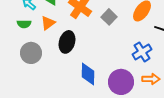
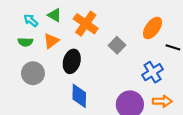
gray square: (109, 17) -> (117, 45), moved
blue diamond: (88, 74) -> (79, 96), moved

